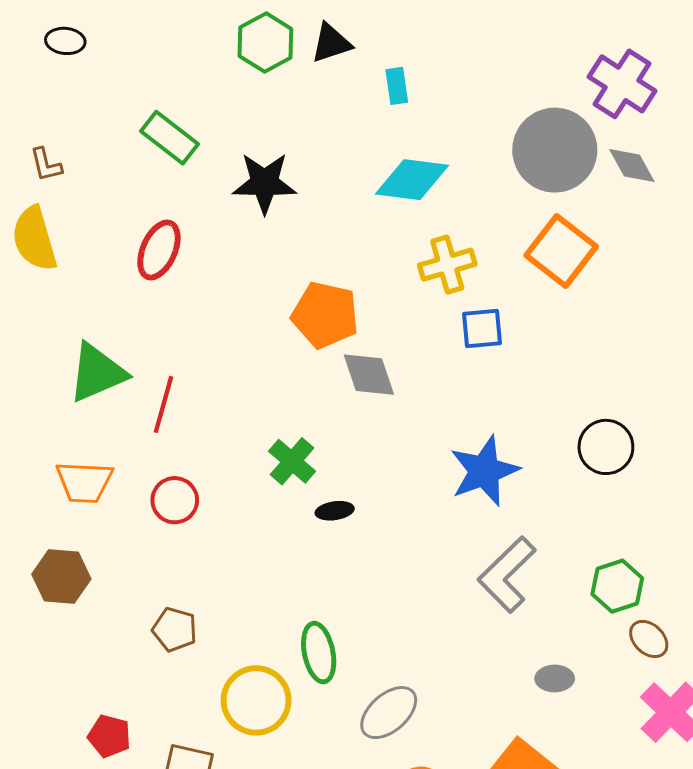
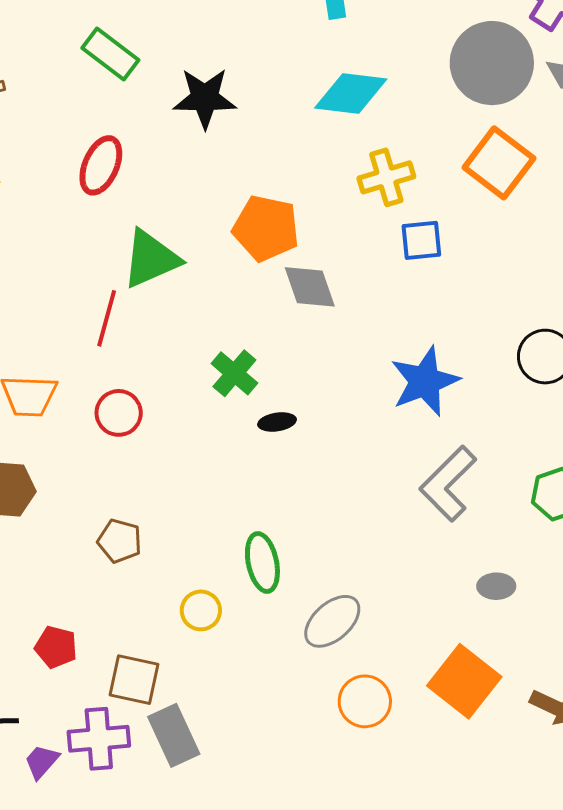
green triangle: (97, 373) -> (151, 259), moved
yellow circle: (256, 700) -> (201, 610), size x0.6

